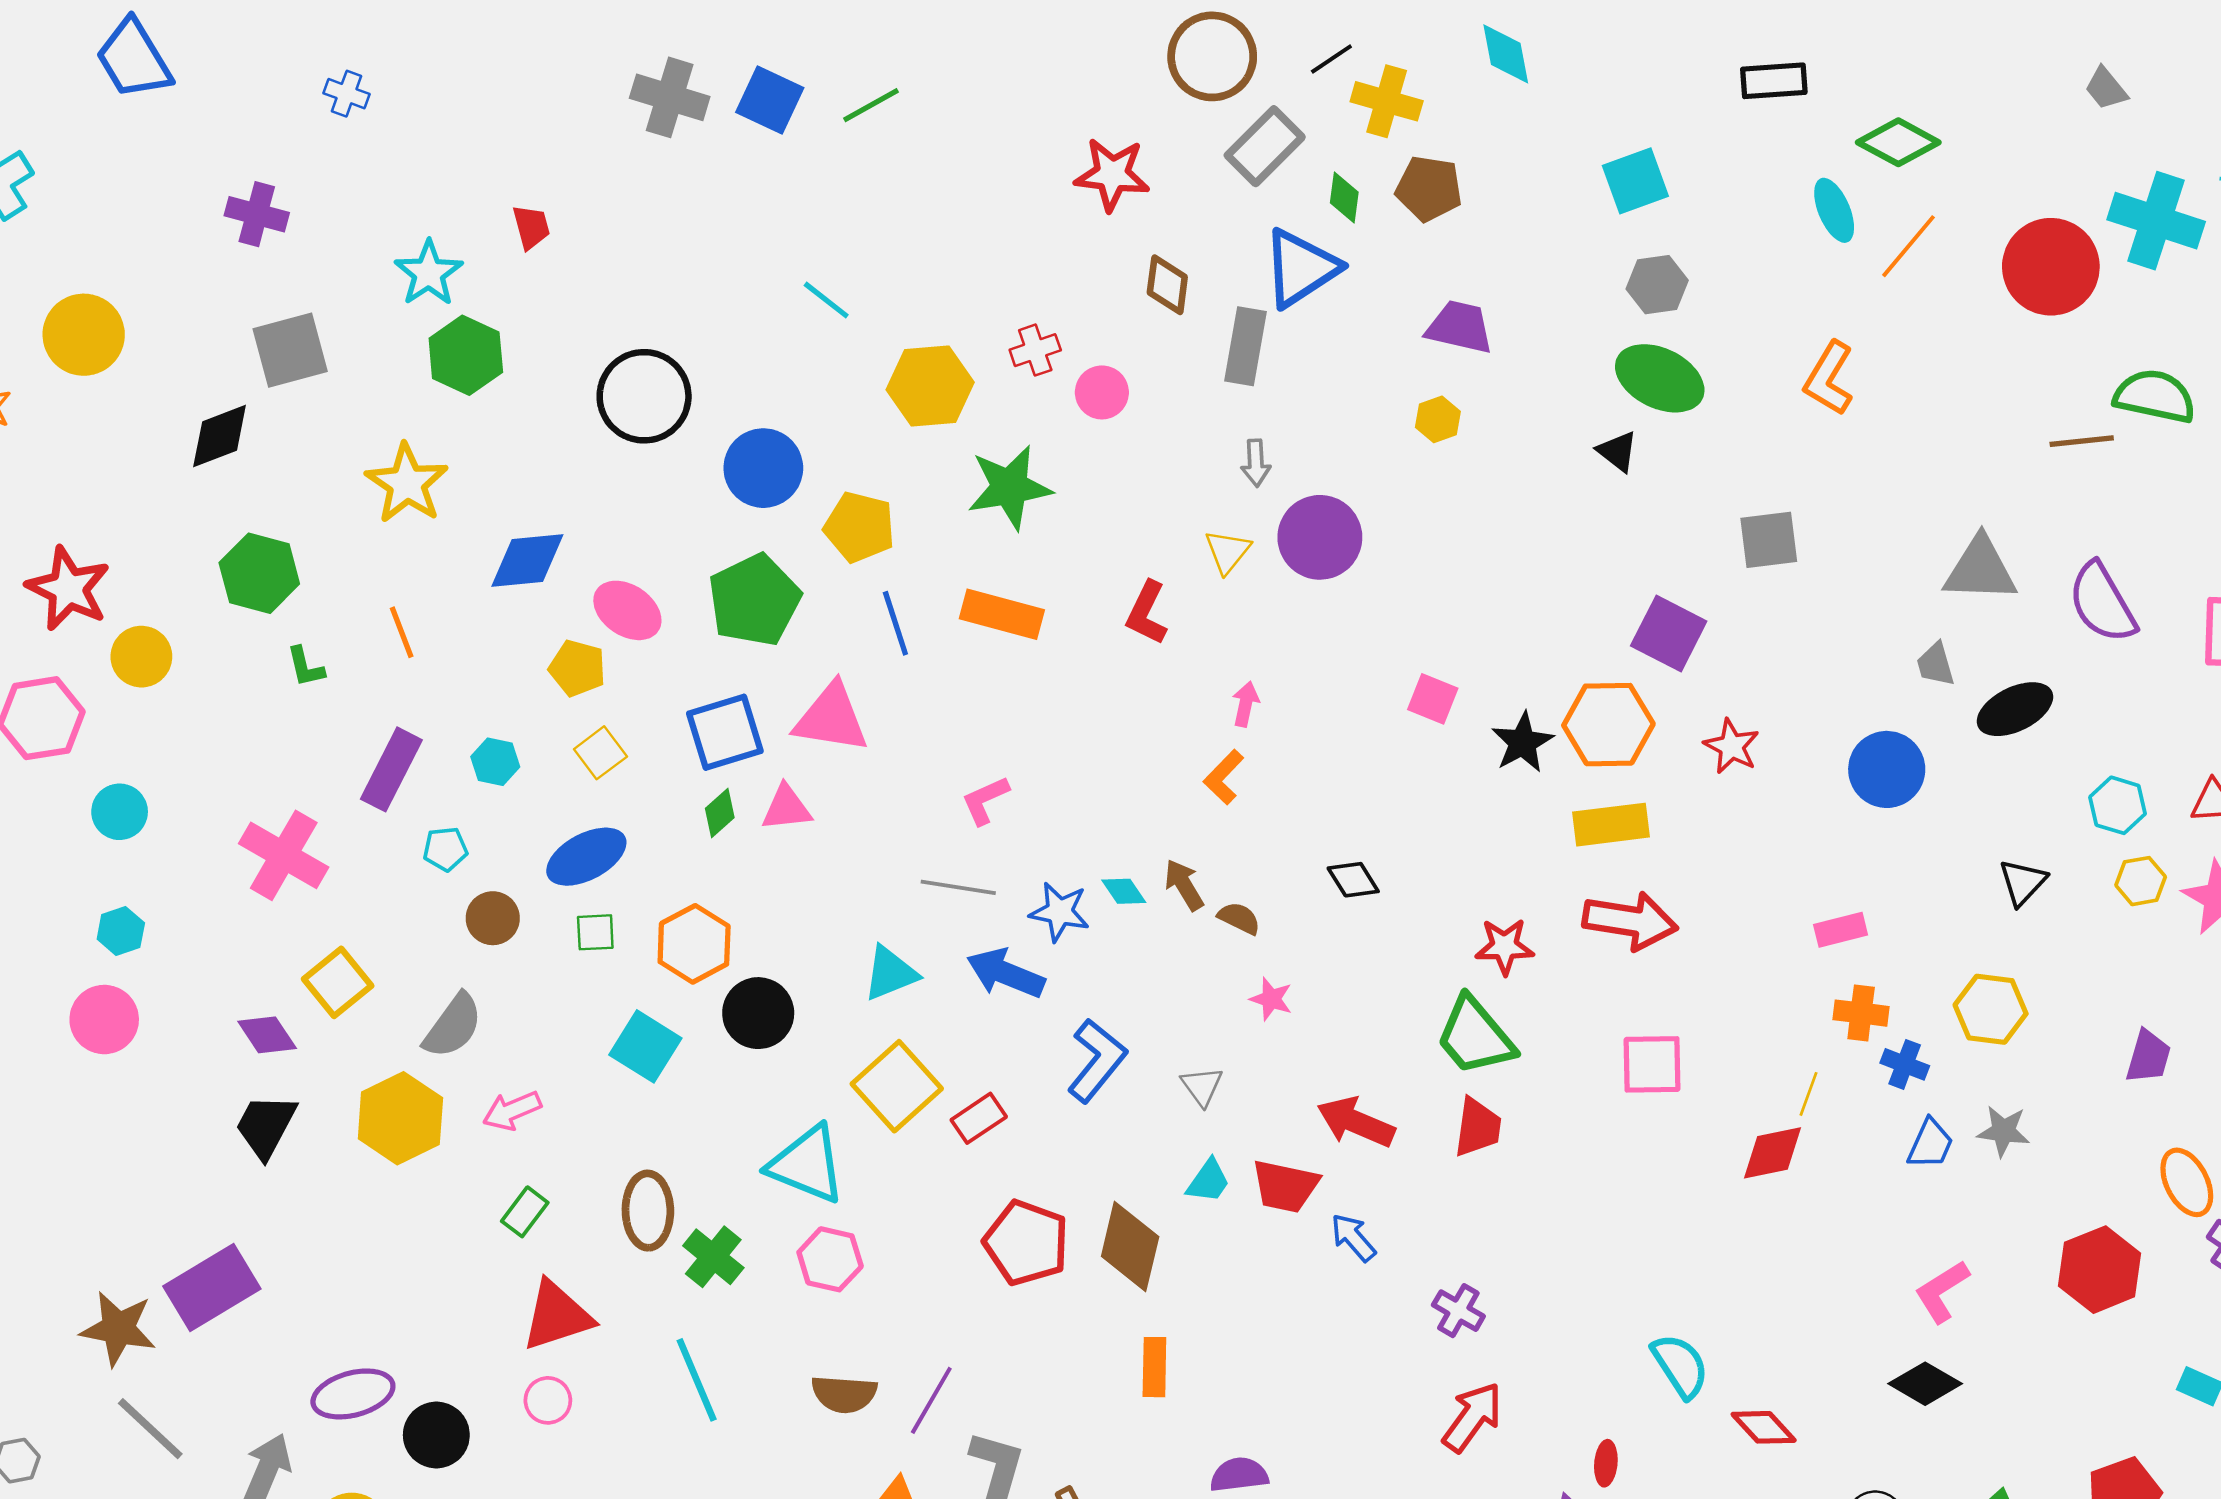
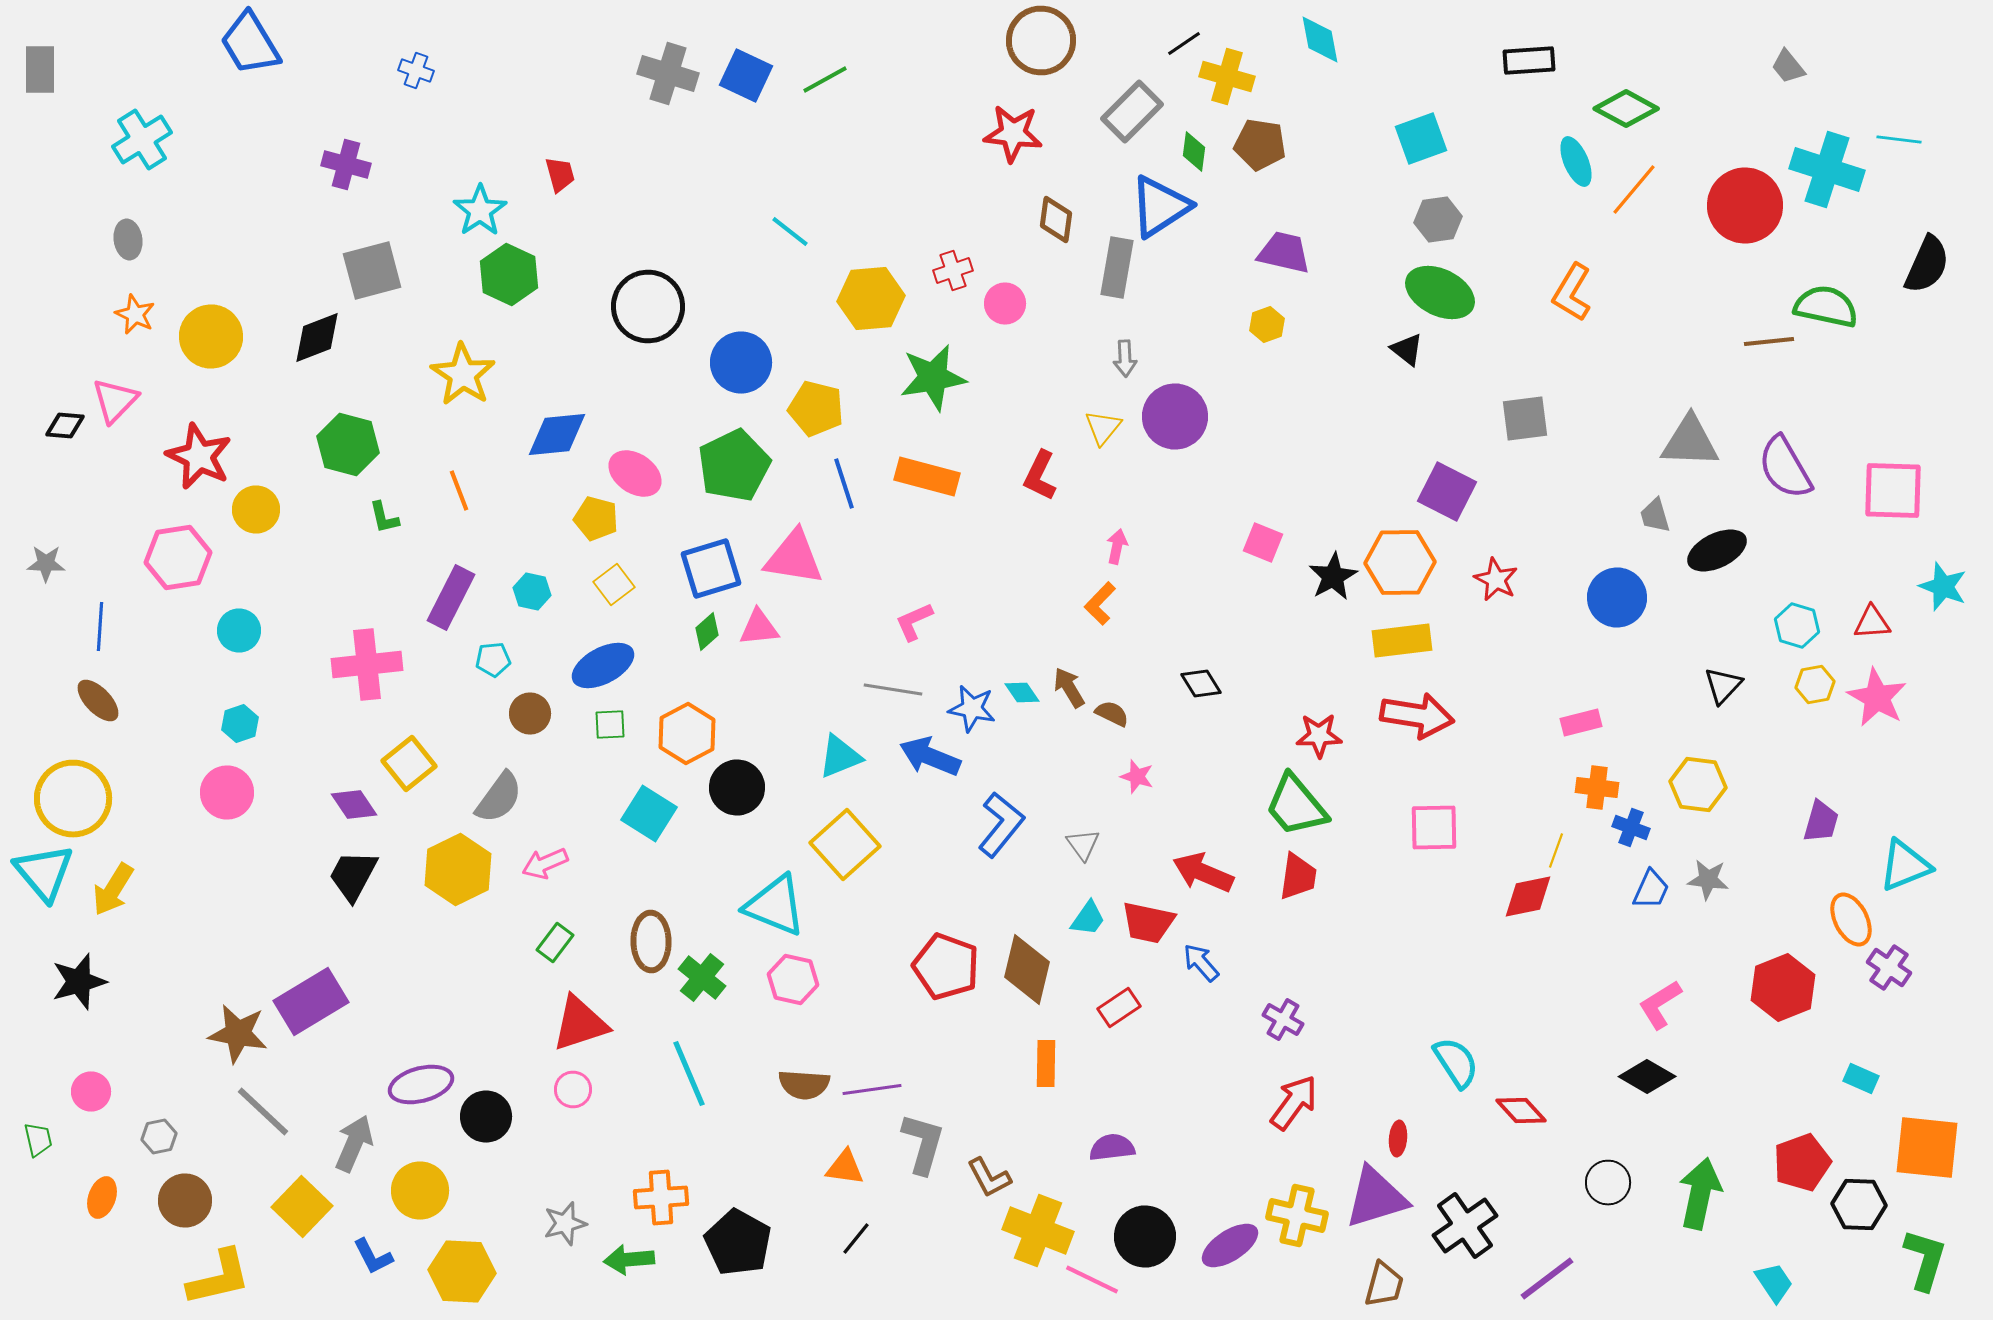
brown circle: (1212, 56) -> (1041, 40), moved
yellow circle: (84, 335) -> (211, 336), moved
pink cross: (284, 855) -> (367, 664), turned -36
red rectangle: (979, 1118) -> (1119, 1008), moved
purple line: (931, 1400) -> (872, 1090), turned 52

